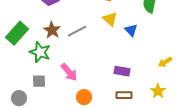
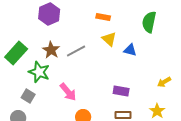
blue triangle: (131, 30) -> (130, 50), turned -32
gray square: (39, 81) -> (28, 96), moved, turned 32

